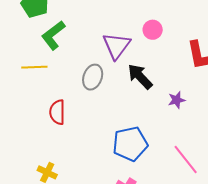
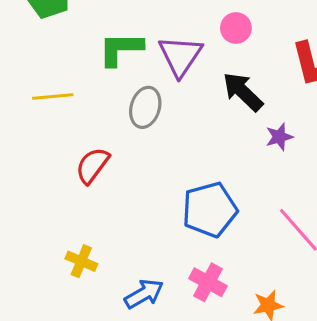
green L-shape: (53, 35) -> (121, 49), moved, turned 40
black arrow: (140, 77) -> (243, 92), moved
red semicircle: (57, 112) -> (92, 166), turned 40

